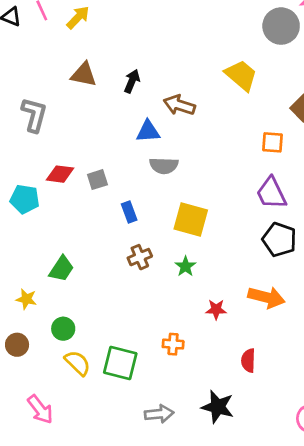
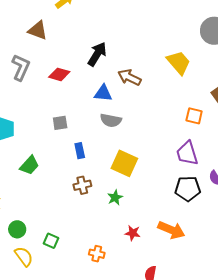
brown triangle: (84, 75) -> (38, 30), moved
black arrow: (132, 81) -> (97, 54), size x1.4
red diamond: (60, 174) -> (59, 74), moved
black pentagon: (279, 240) -> (188, 189), turned -30
green trapezoid: (61, 269) -> (29, 165), moved
green square: (120, 363) -> (51, 241), moved, size x0.6

